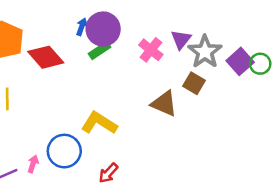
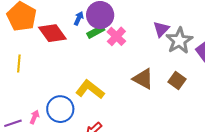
blue arrow: (82, 27) -> (79, 18), moved
pink cross: (151, 50) -> (116, 36), moved
brown square: (194, 83) -> (177, 81), moved

